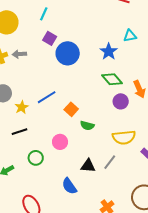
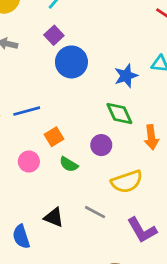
purple circle: (121, 101) -> (101, 145), moved
yellow semicircle: (124, 137) -> (127, 182), moved, turned -30
pink circle: (60, 142) -> (29, 162), moved
gray line: (110, 162) -> (95, 212), moved, turned 63

